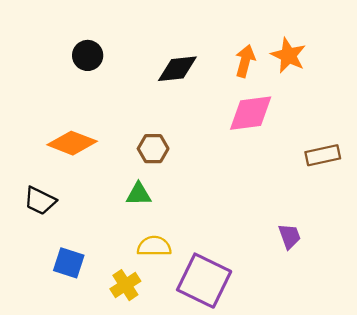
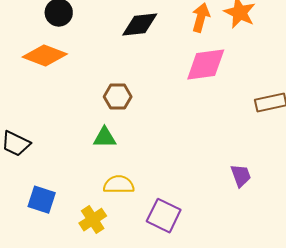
orange diamond: (72, 143) -> (45, 56), moved
purple square: (204, 281) -> (164, 216), size x0.7

